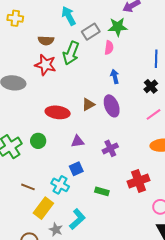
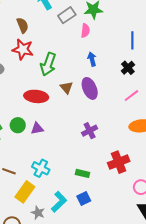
brown semicircle: (46, 40) -> (23, 25), turned -112
green arrow: (71, 53) -> (48, 64), moved
brown triangle: (88, 104) -> (66, 88), turned -40
purple triangle: (78, 141) -> (37, 128), moved
blue square: (76, 169) -> (84, 198), moved

